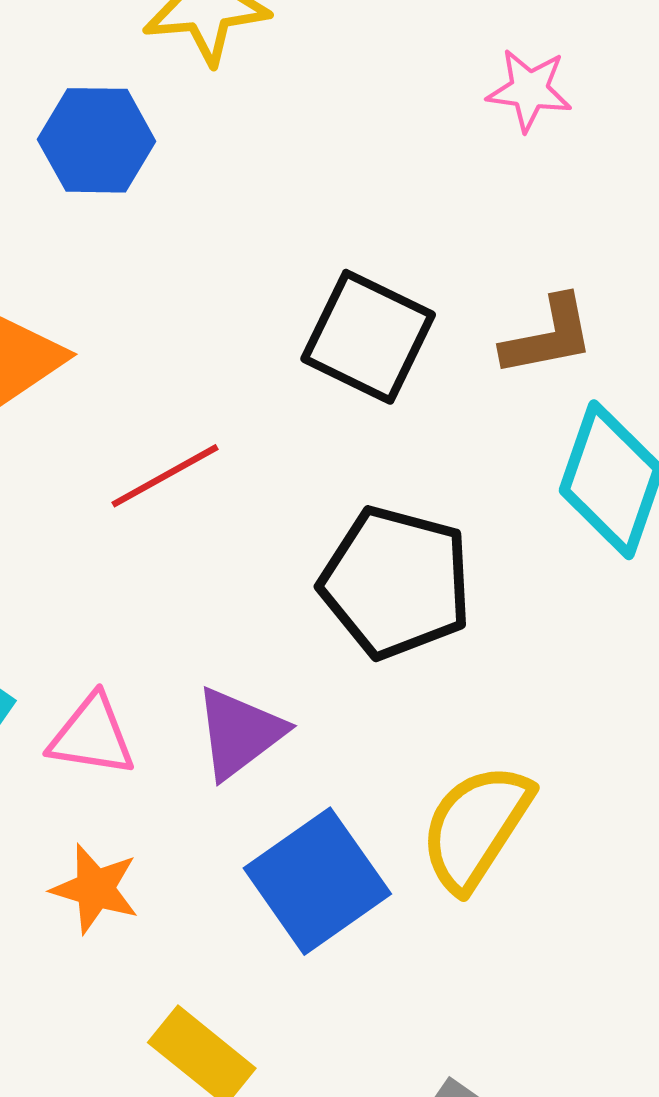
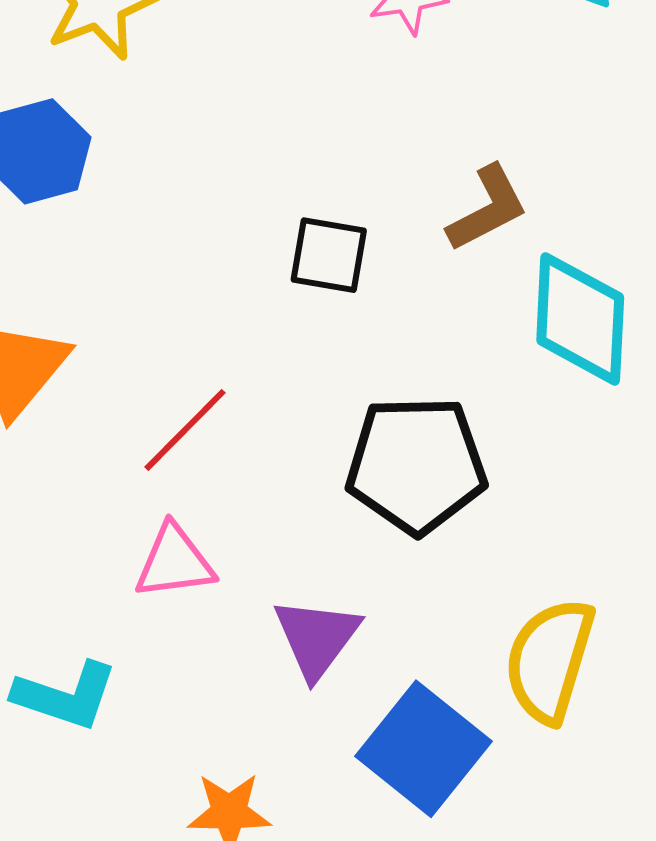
black square: (368, 337) -> (329, 255), size x0.7
pink triangle: (92, 736) -> (174, 562), moved

